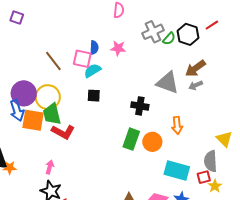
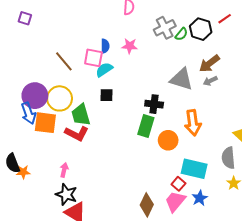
green trapezoid: (52, 114) -> (81, 115), moved
orange arrow: (177, 126) -> (193, 123), size x1.4
green rectangle: (131, 139) -> (146, 126), moved
red square: (204, 177) -> (178, 184), moved, turned -32

